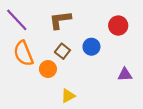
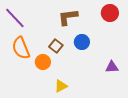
brown L-shape: (60, 20) -> (68, 17), moved
red circle: (118, 26) -> (110, 13), moved

